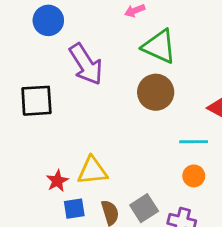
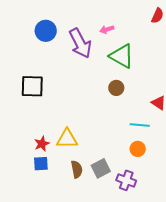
purple arrow: (86, 64) -> (80, 43), moved
brown circle: (156, 92) -> (116, 88), size x0.6
blue square: (74, 209) -> (41, 164), moved

